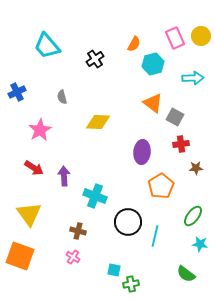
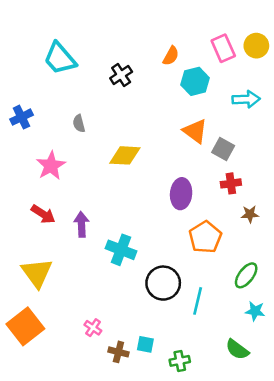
brown cross: (78, 231) -> (118, 352), moved
orange square: (20, 256) -> (25, 326), turned 32
green cross: (131, 284) -> (180, 361), moved

